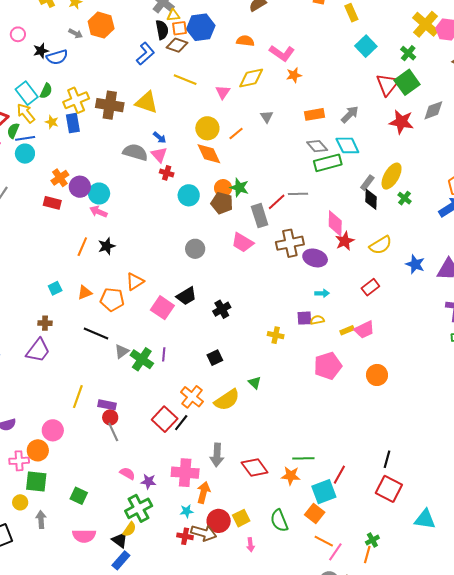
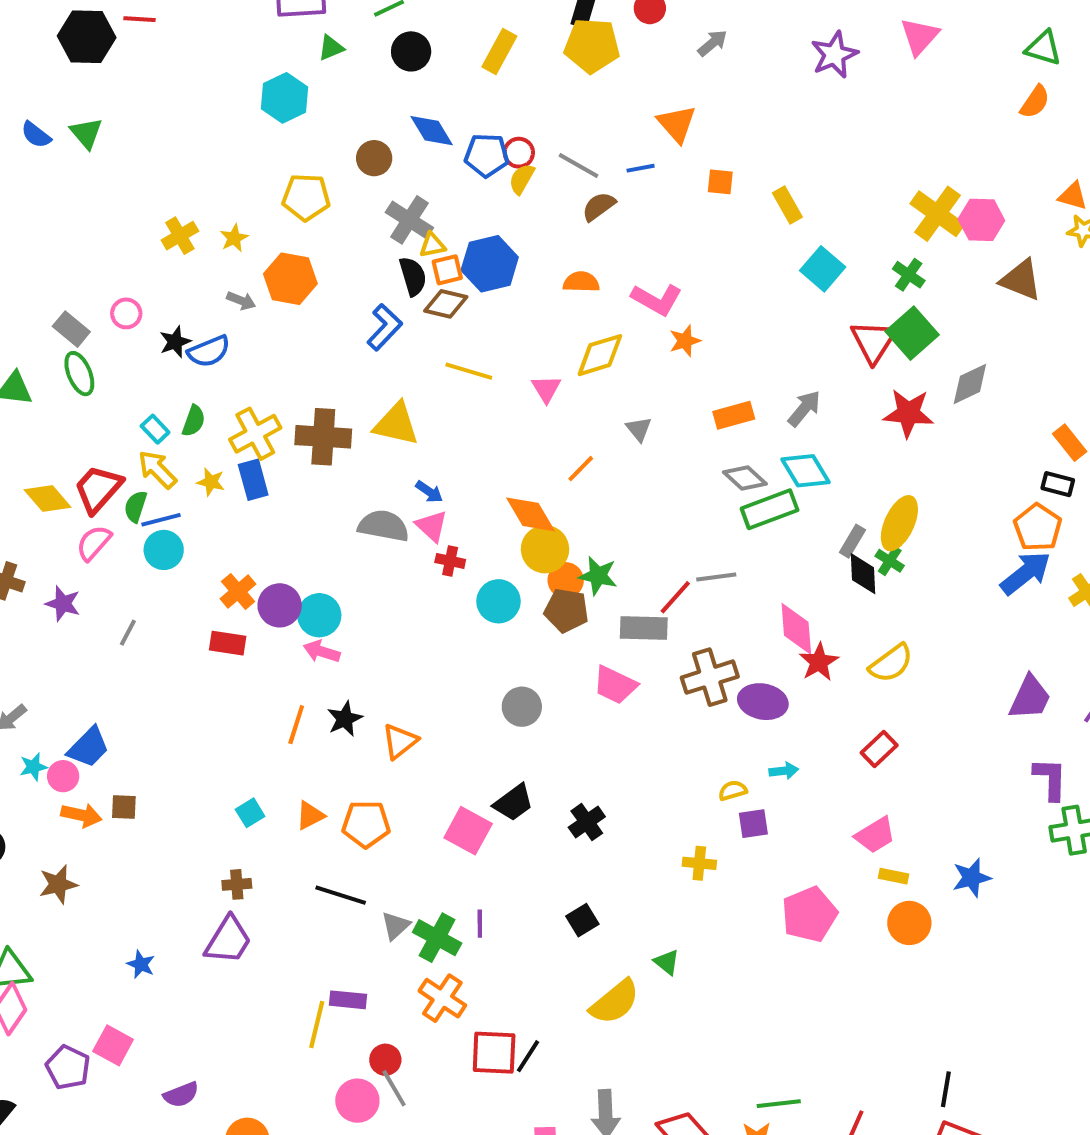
cyan rectangle: (27, 93) -> (155, 429), size x0.6
yellow circle: (207, 128) -> (545, 549), moved
green cross: (405, 198) -> (890, 561), moved
gray rectangle: (260, 216) -> (644, 628), turned -65
blue star: (415, 264) -> (972, 878), moved, turned -30
orange triangle: (135, 282) -> (400, 741), moved
yellow semicircle: (317, 320) -> (733, 791), moved
yellow rectangle: (347, 330) -> (893, 876), moved, turned 40
orange cross: (192, 397) -> (442, 998), moved
purple rectangle: (107, 405) -> (348, 1000), moved
red square: (165, 419) -> (494, 1053), turned -35
pink circle: (53, 430) -> (357, 1101), moved

